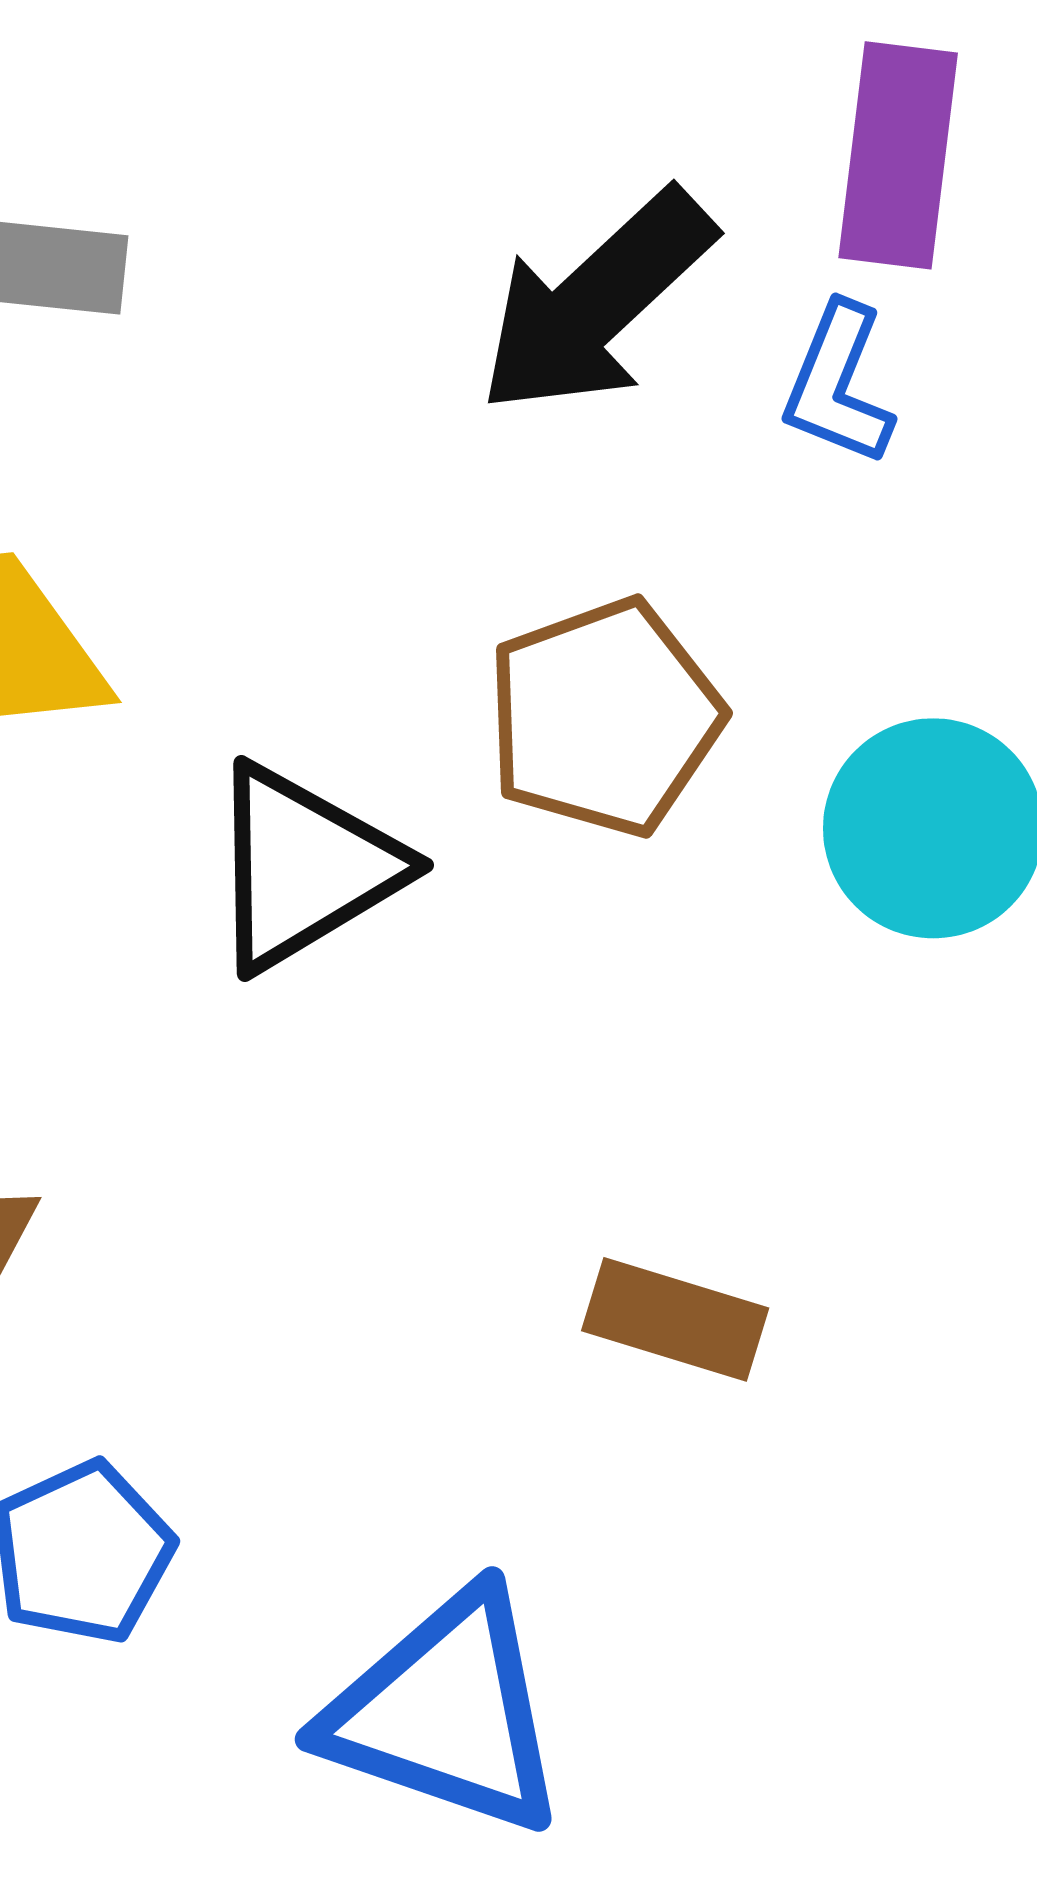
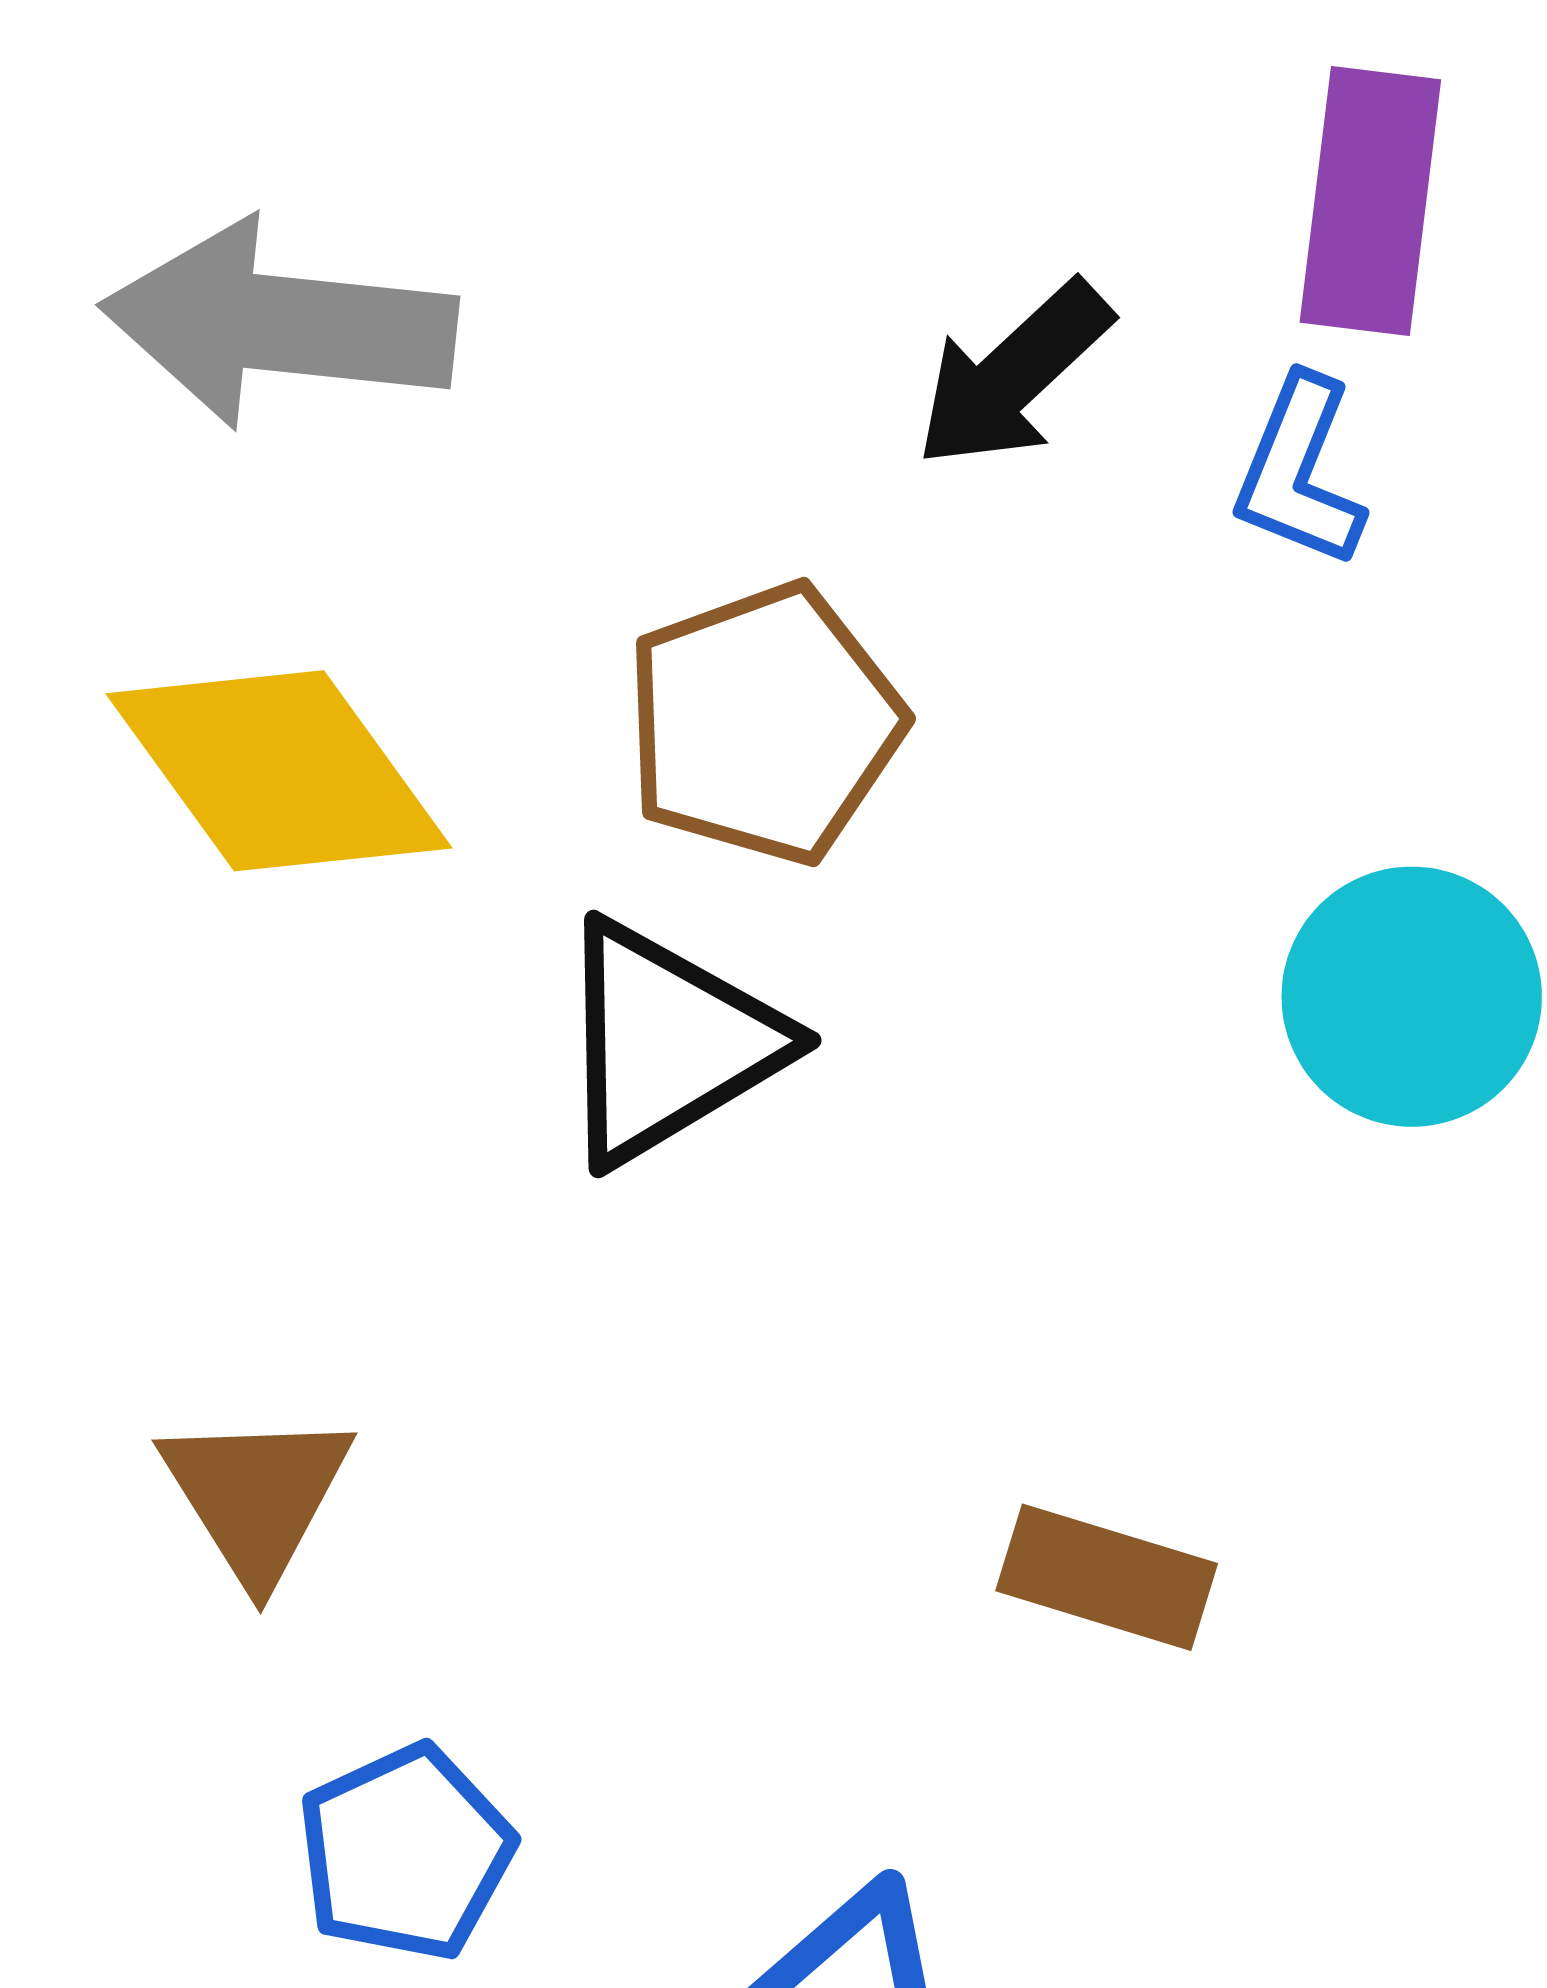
black arrow: (596, 302) -> (1013, 375), size x0.7
brown pentagon: (604, 717) -> (764, 724), moved

